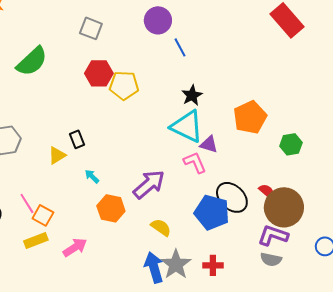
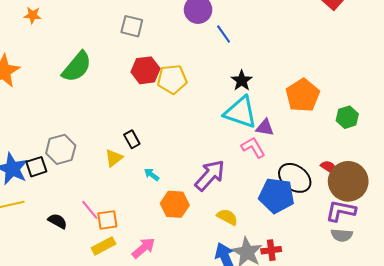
orange square: (43, 215) -> (107, 220), turned -30
red cross: (213, 265) -> (271, 250), moved

